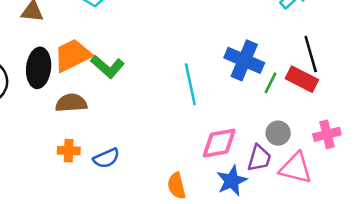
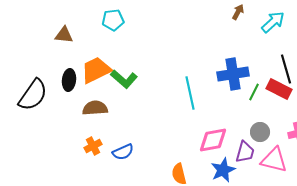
blue cross: (244, 60) -> (233, 74), turned -32
black ellipse: (39, 68) -> (69, 80), size x0.7
orange cross: (69, 151) -> (93, 146), turned -30

